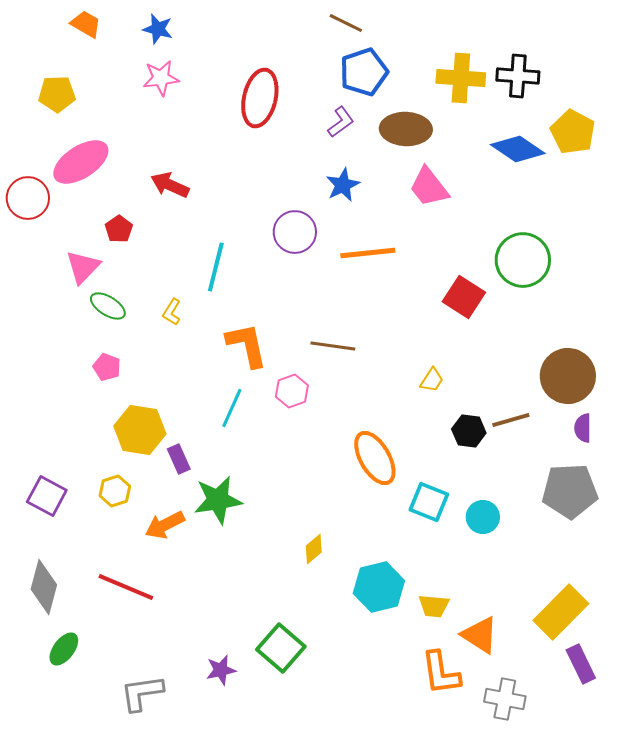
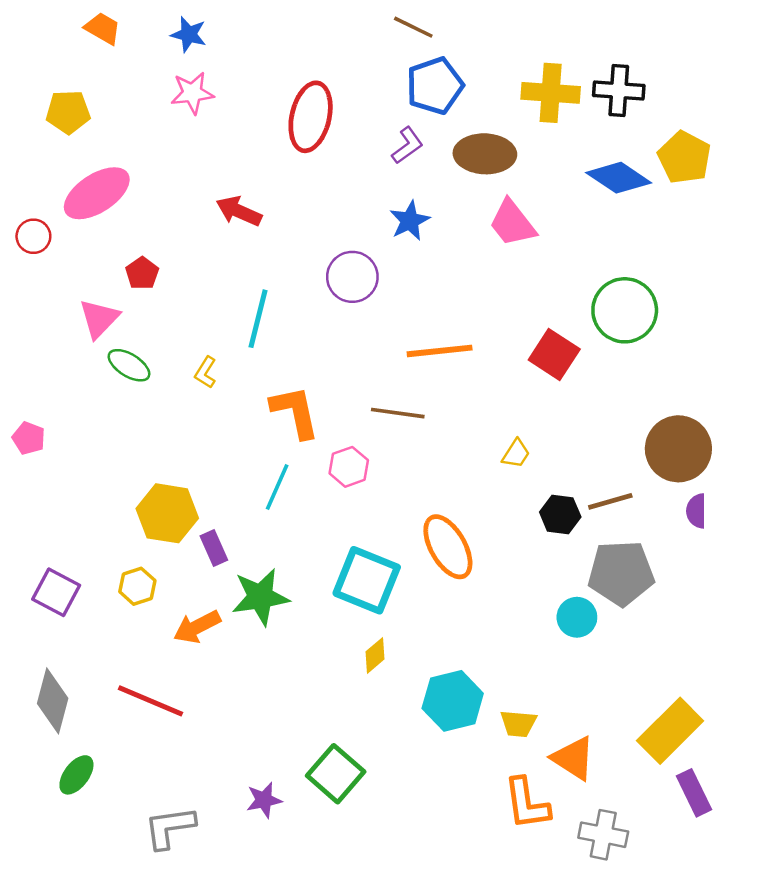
red arrow: (170, 185) -> (239, 211), moved
red circle: (28, 198) -> (33, 236), size x0.7
orange line: (368, 253) -> (440, 351), moved
pink pentagon: (107, 367) -> (29, 438), moved
gray pentagon: (570, 491) -> (621, 573), moved
cyan square: (429, 502) -> (367, 580), moved, size x1.4

